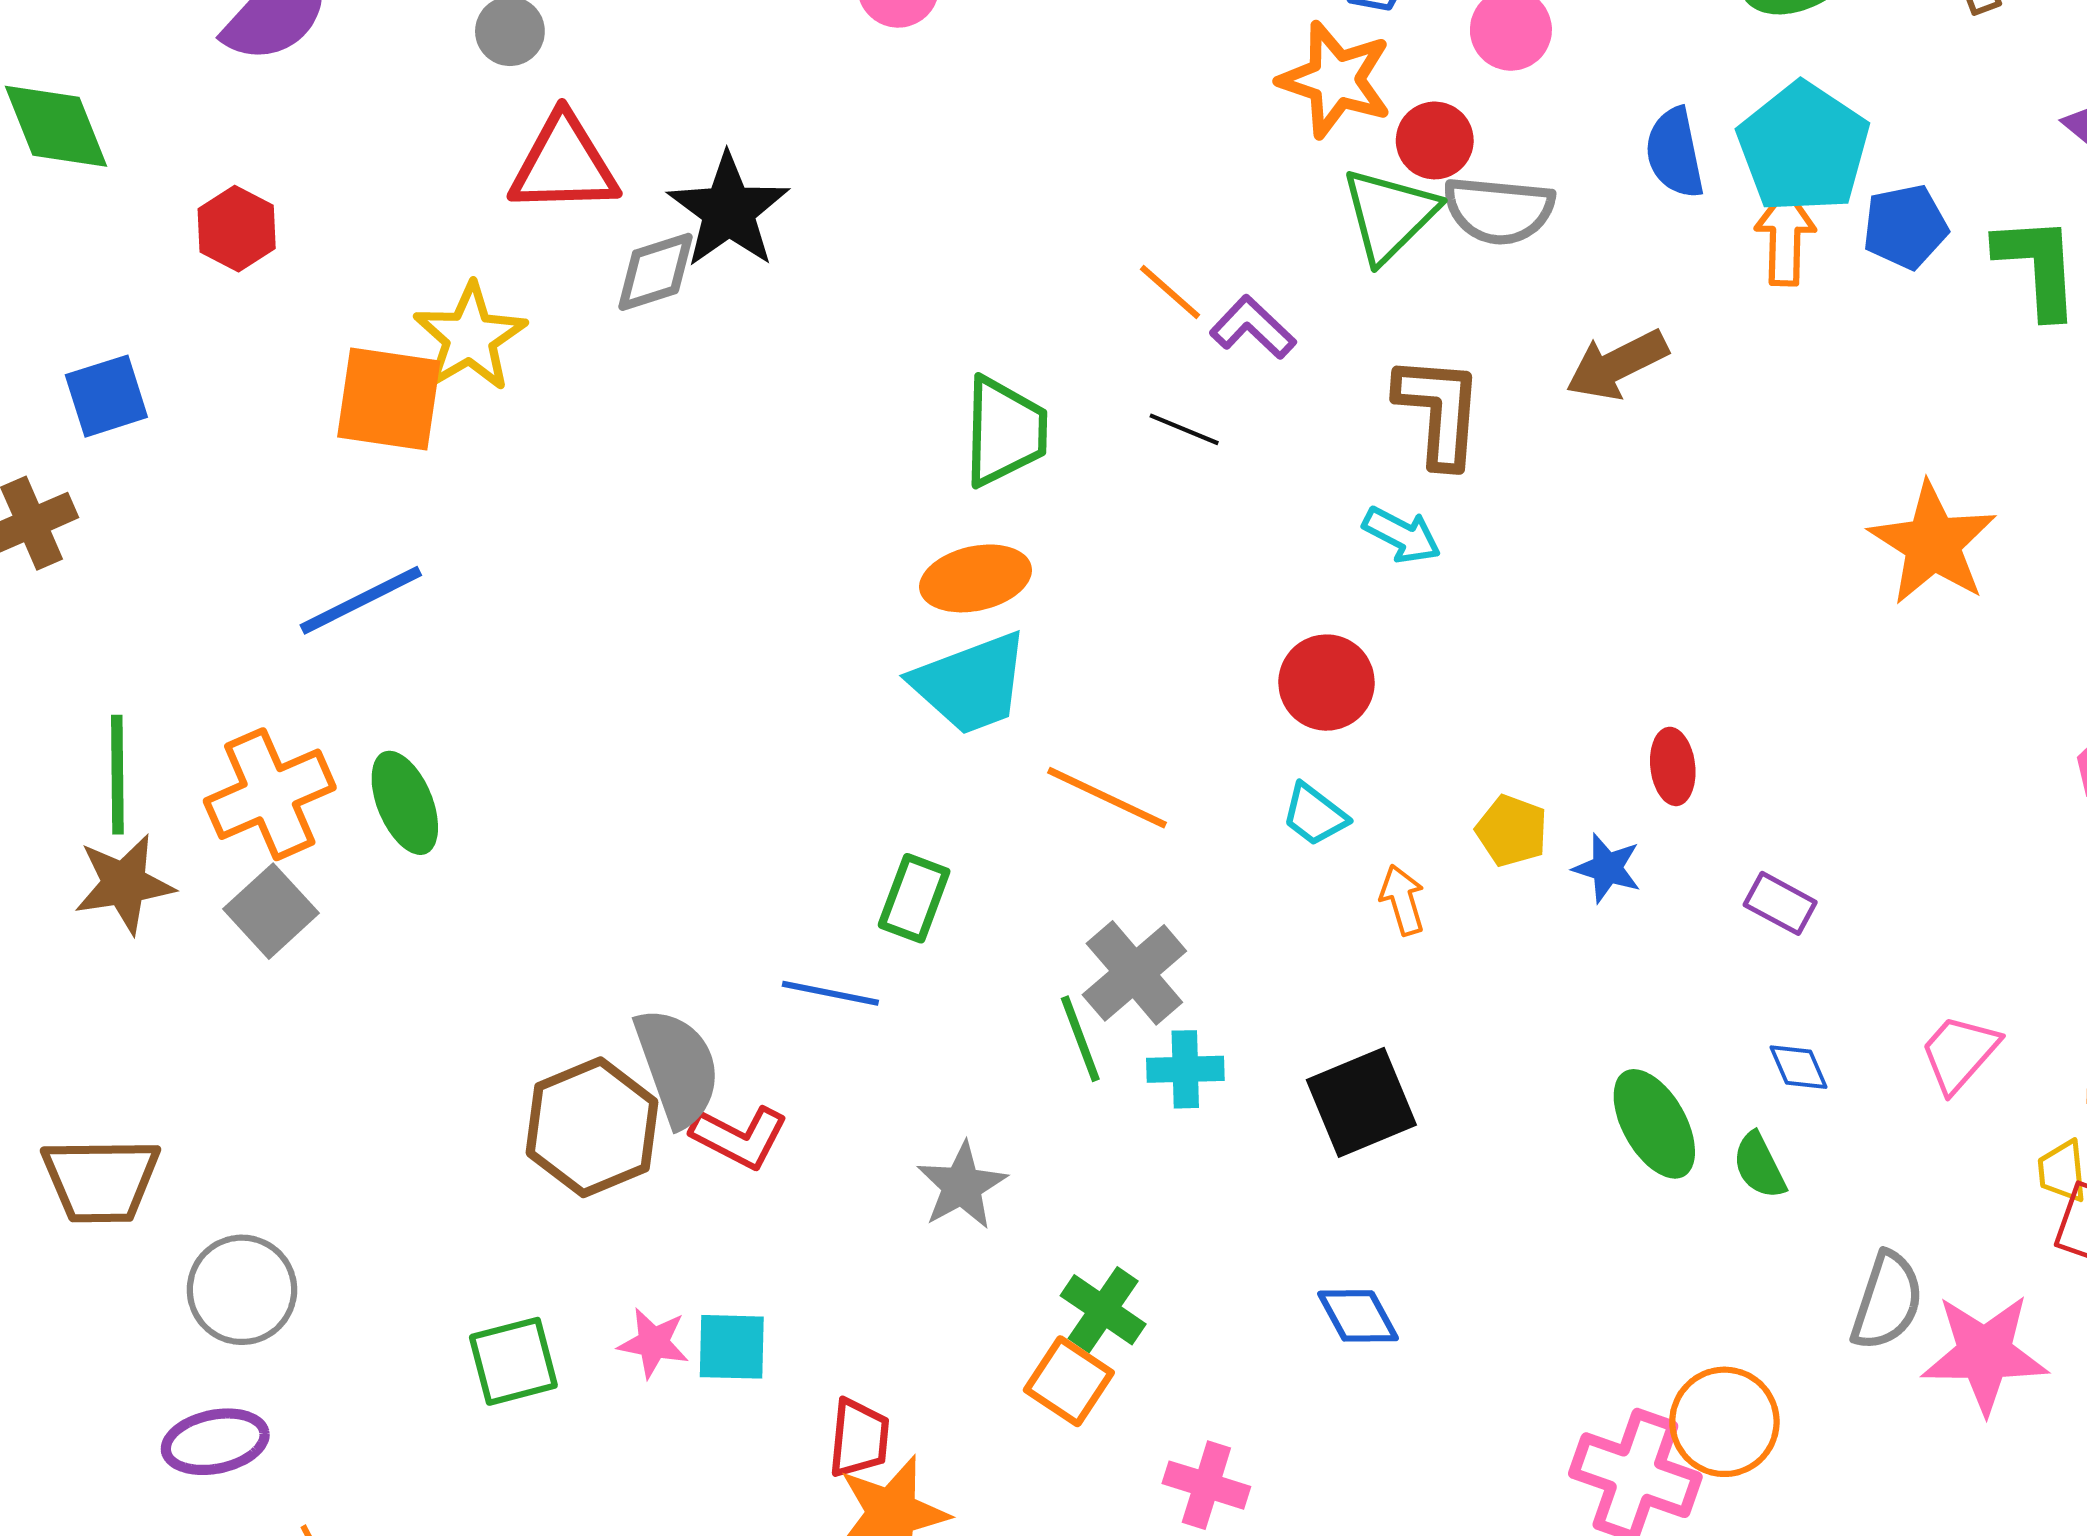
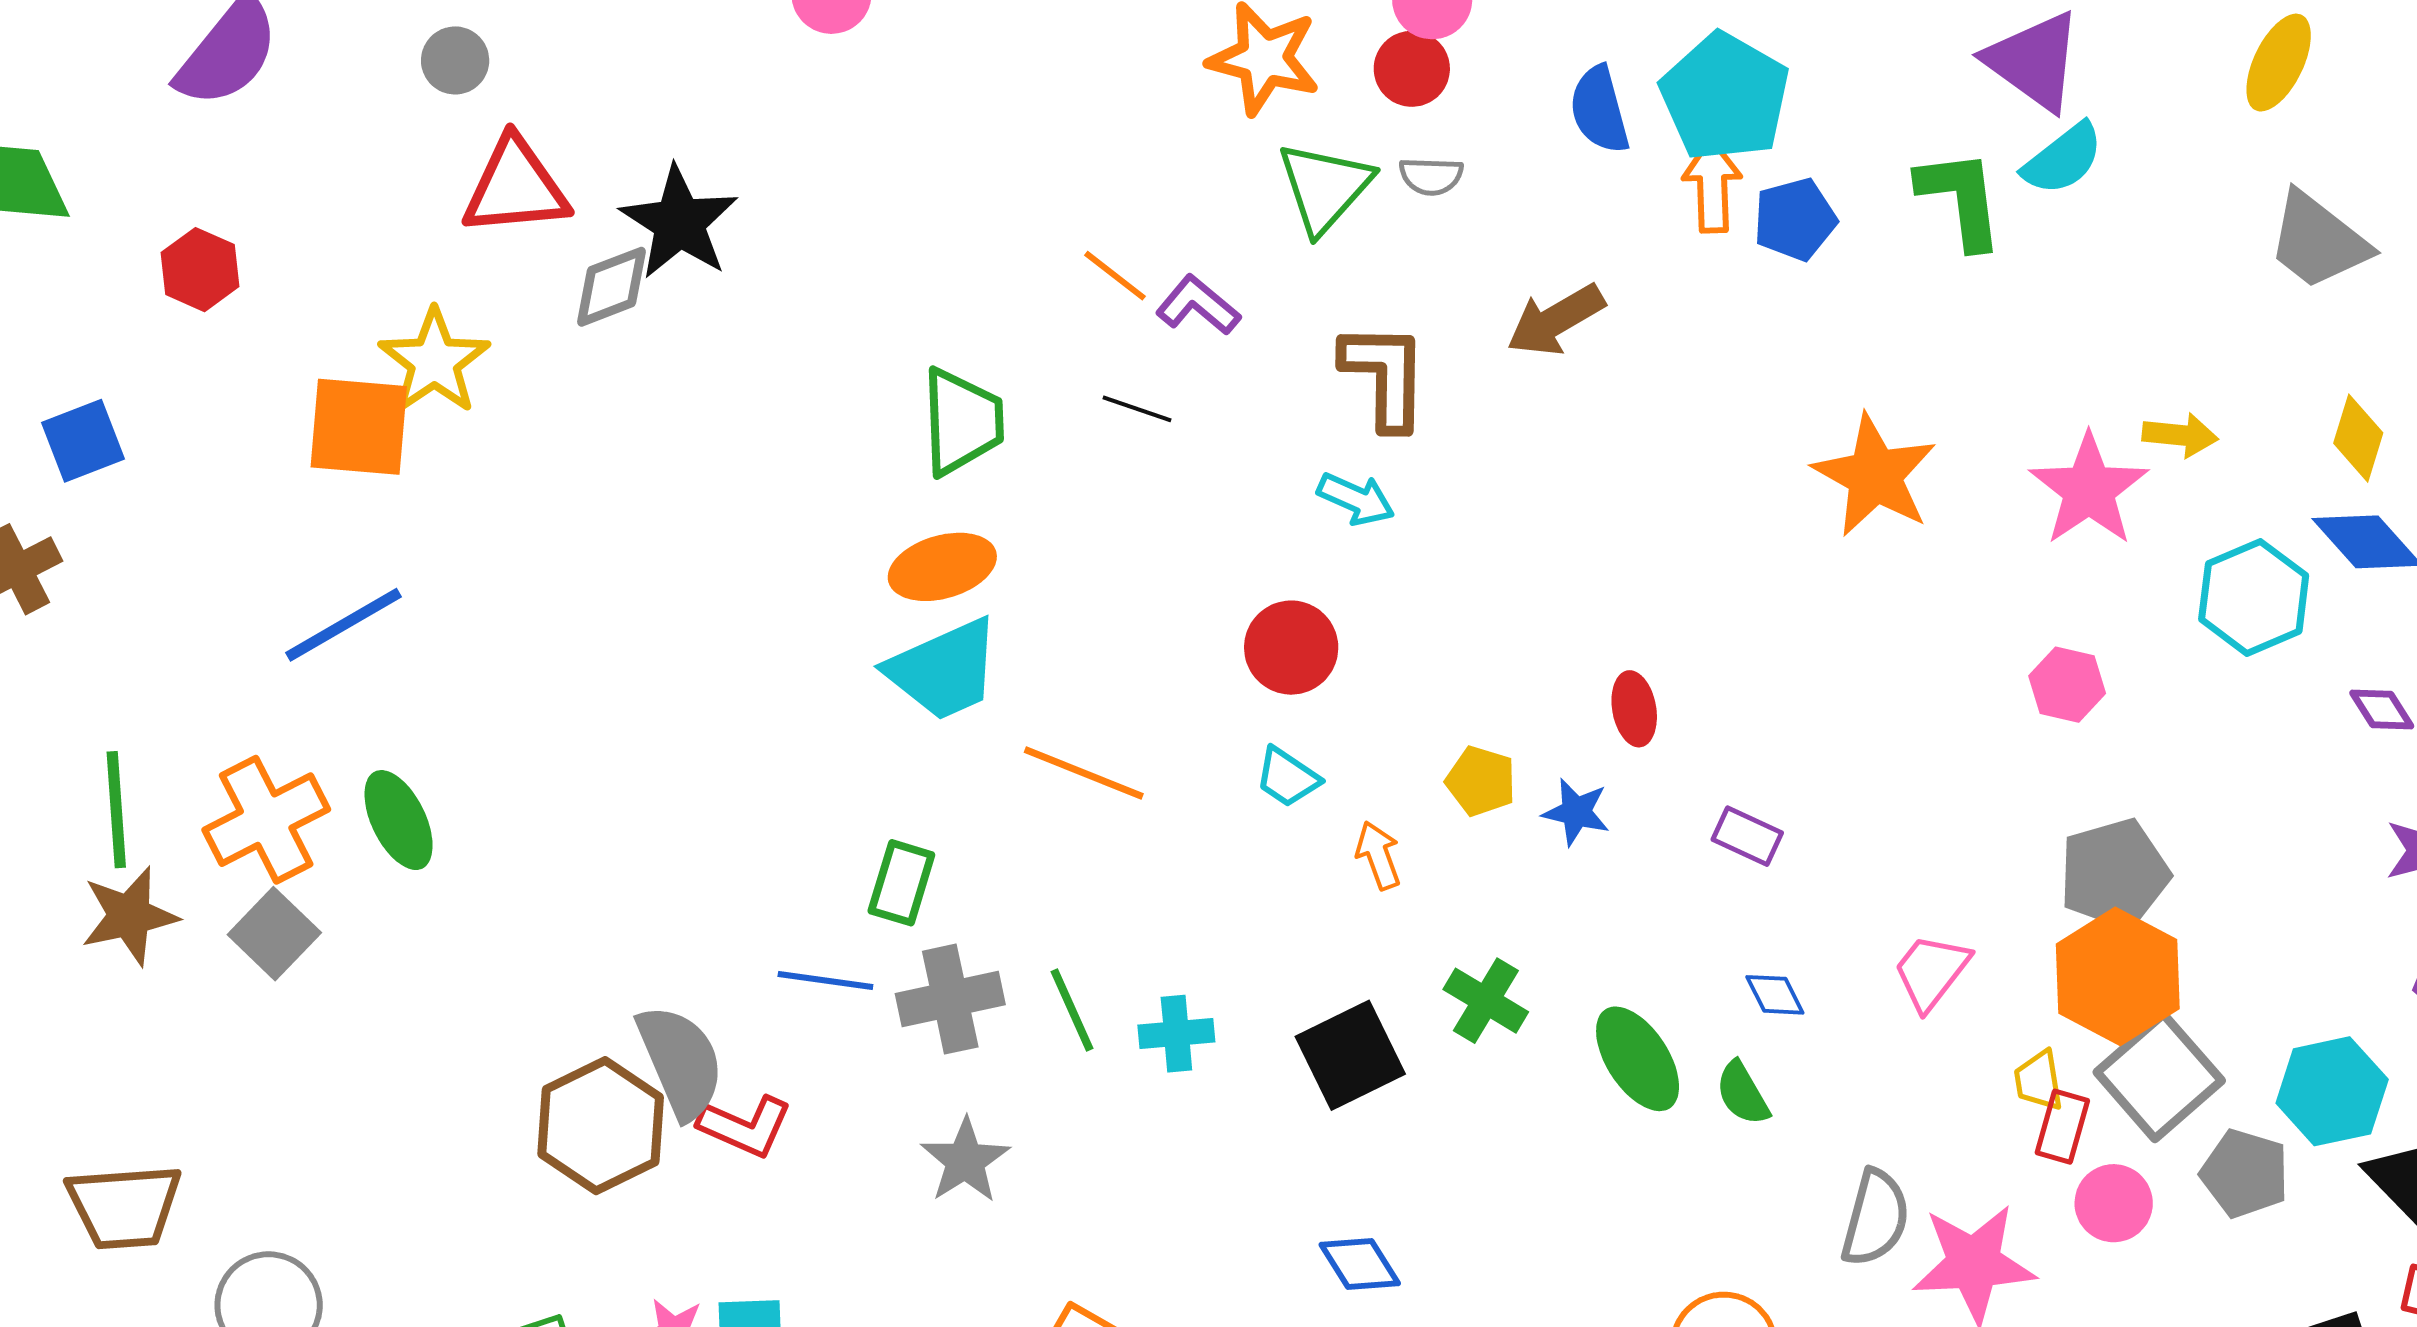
red circle: (1435, 140) -> (1412, 69), moved
gray semicircle: (1499, 210) -> (1431, 176), size x0.6
blue pentagon: (1905, 227) -> (1795, 219), moved
gray cross: (1134, 973) -> (950, 999), moved, turned 32
green cross: (1103, 1310) -> (1486, 1001), moved

